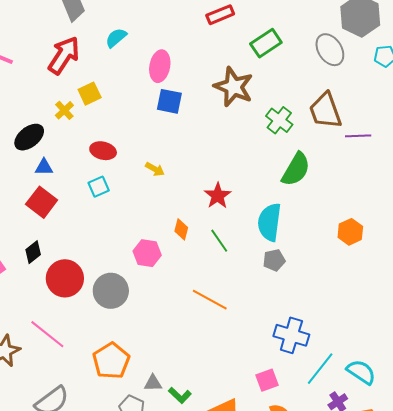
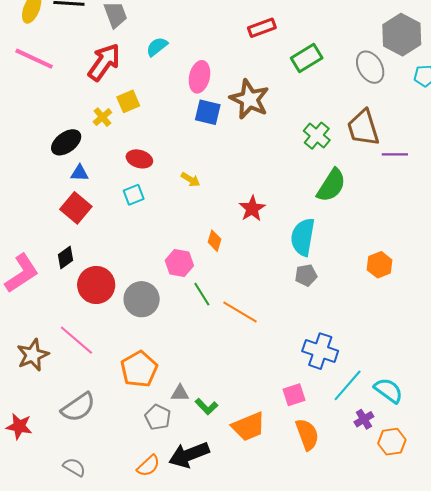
brown star: (234, 87) -> (249, 99), moved
orange hexagon: (350, 232) -> (380, 265), moved
green line: (219, 241) -> (202, 294), moved

